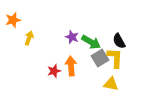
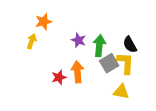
orange star: (13, 20) -> (44, 22), moved
green arrow: (91, 42) -> (99, 46), turned -114

